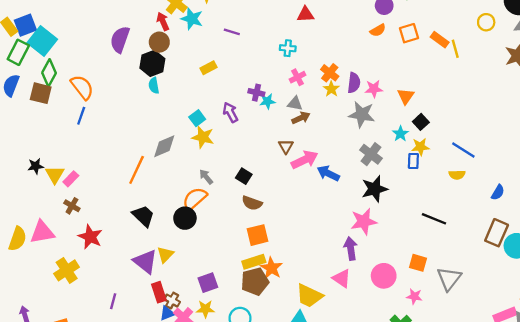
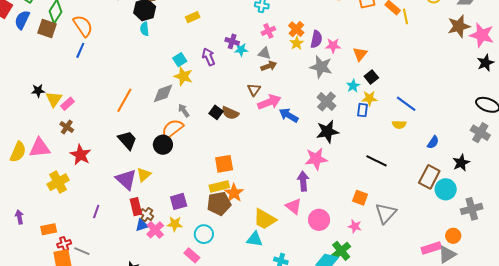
gray diamond: (164, 146) -> (163, 93), moved
brown semicircle: (252, 203) -> (230, 113), moved
pink circle: (384, 276) -> (319, 220), moved

